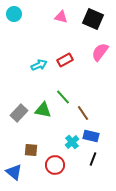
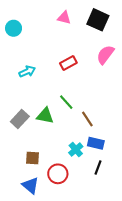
cyan circle: (14, 14) -> (14, 28), moved
cyan arrow: (39, 65) -> (27, 71), moved
blue triangle: (14, 172) -> (30, 185), moved

